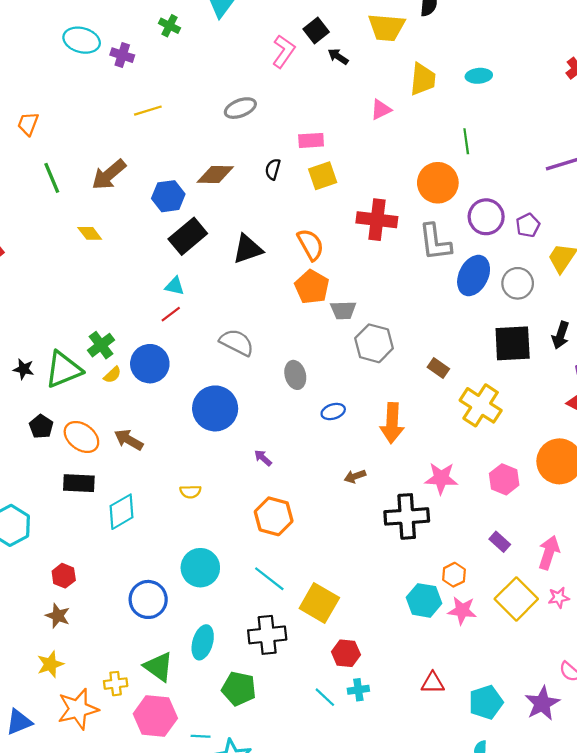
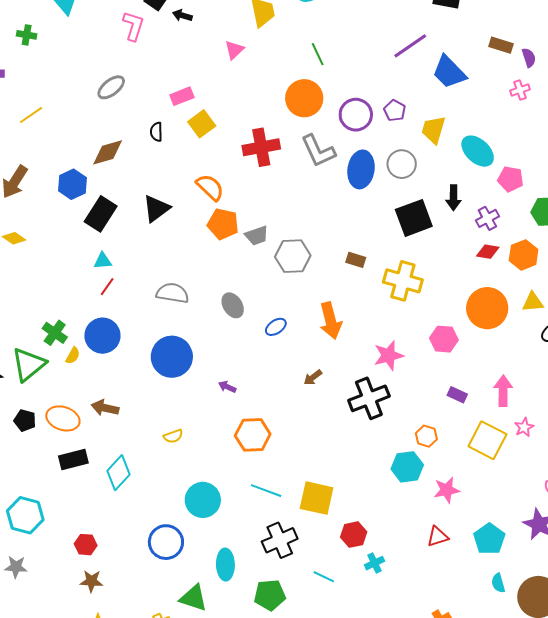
pink star: (462, 611) -> (447, 490), moved
cyan line: (325, 697) -> (324, 577), moved

